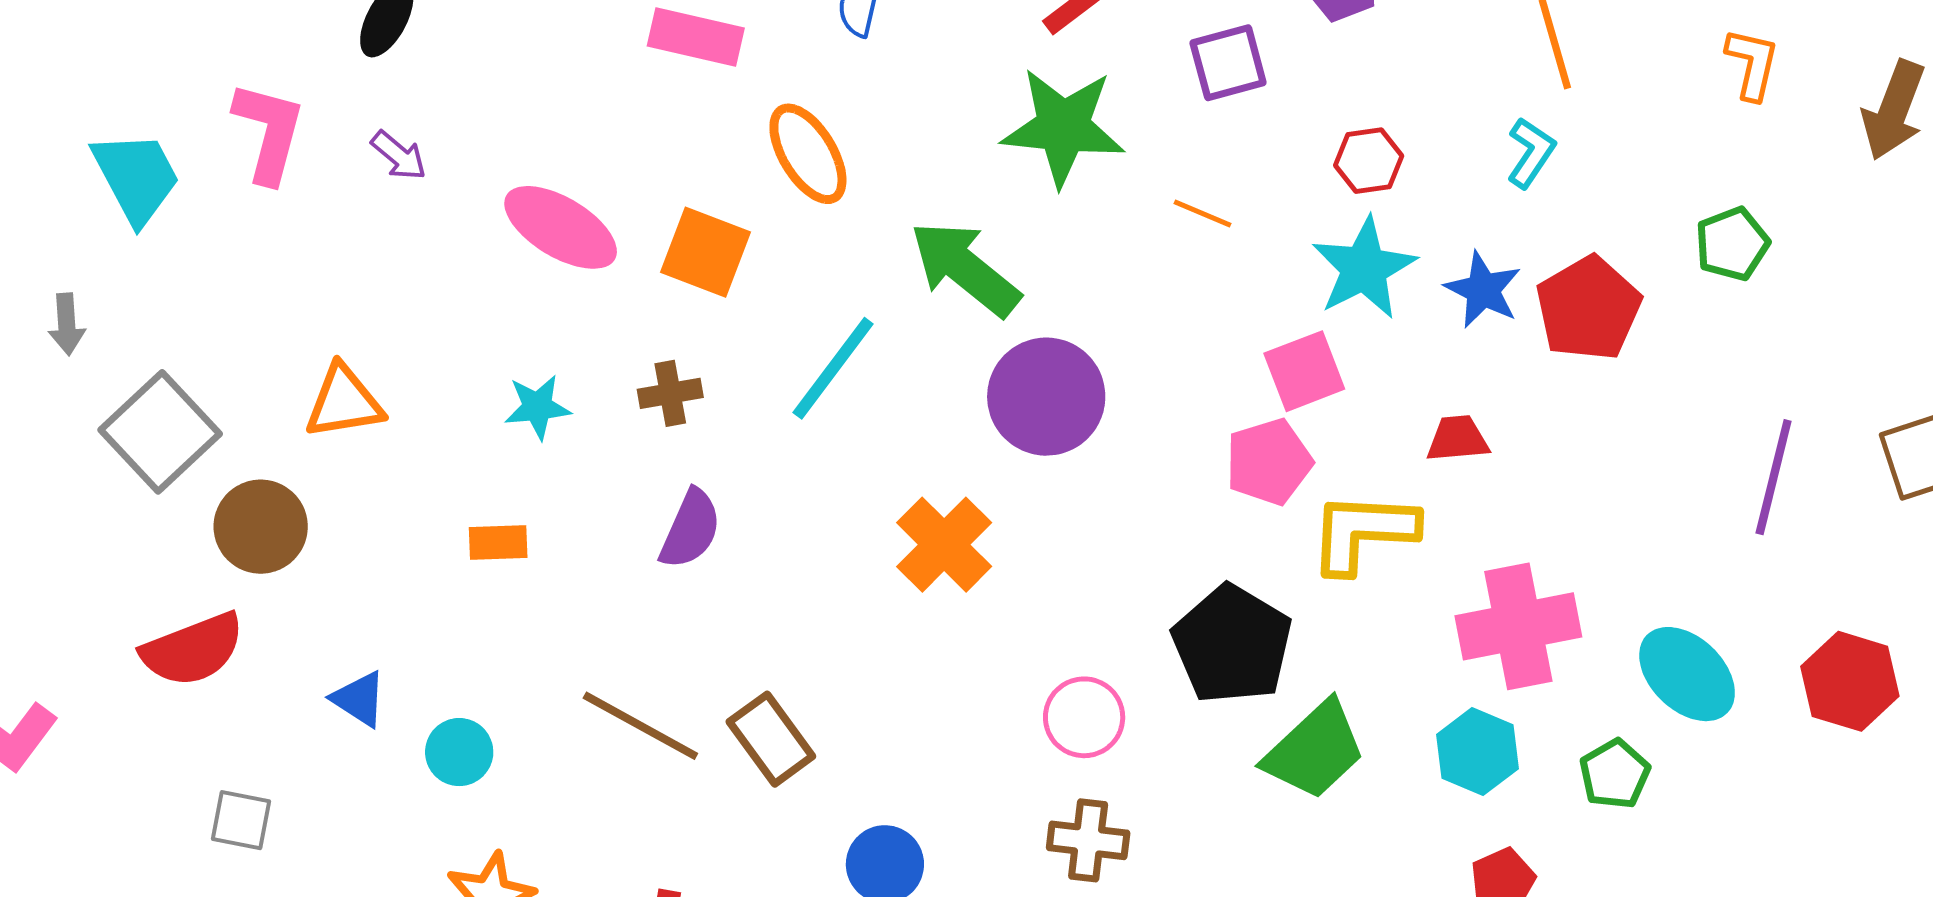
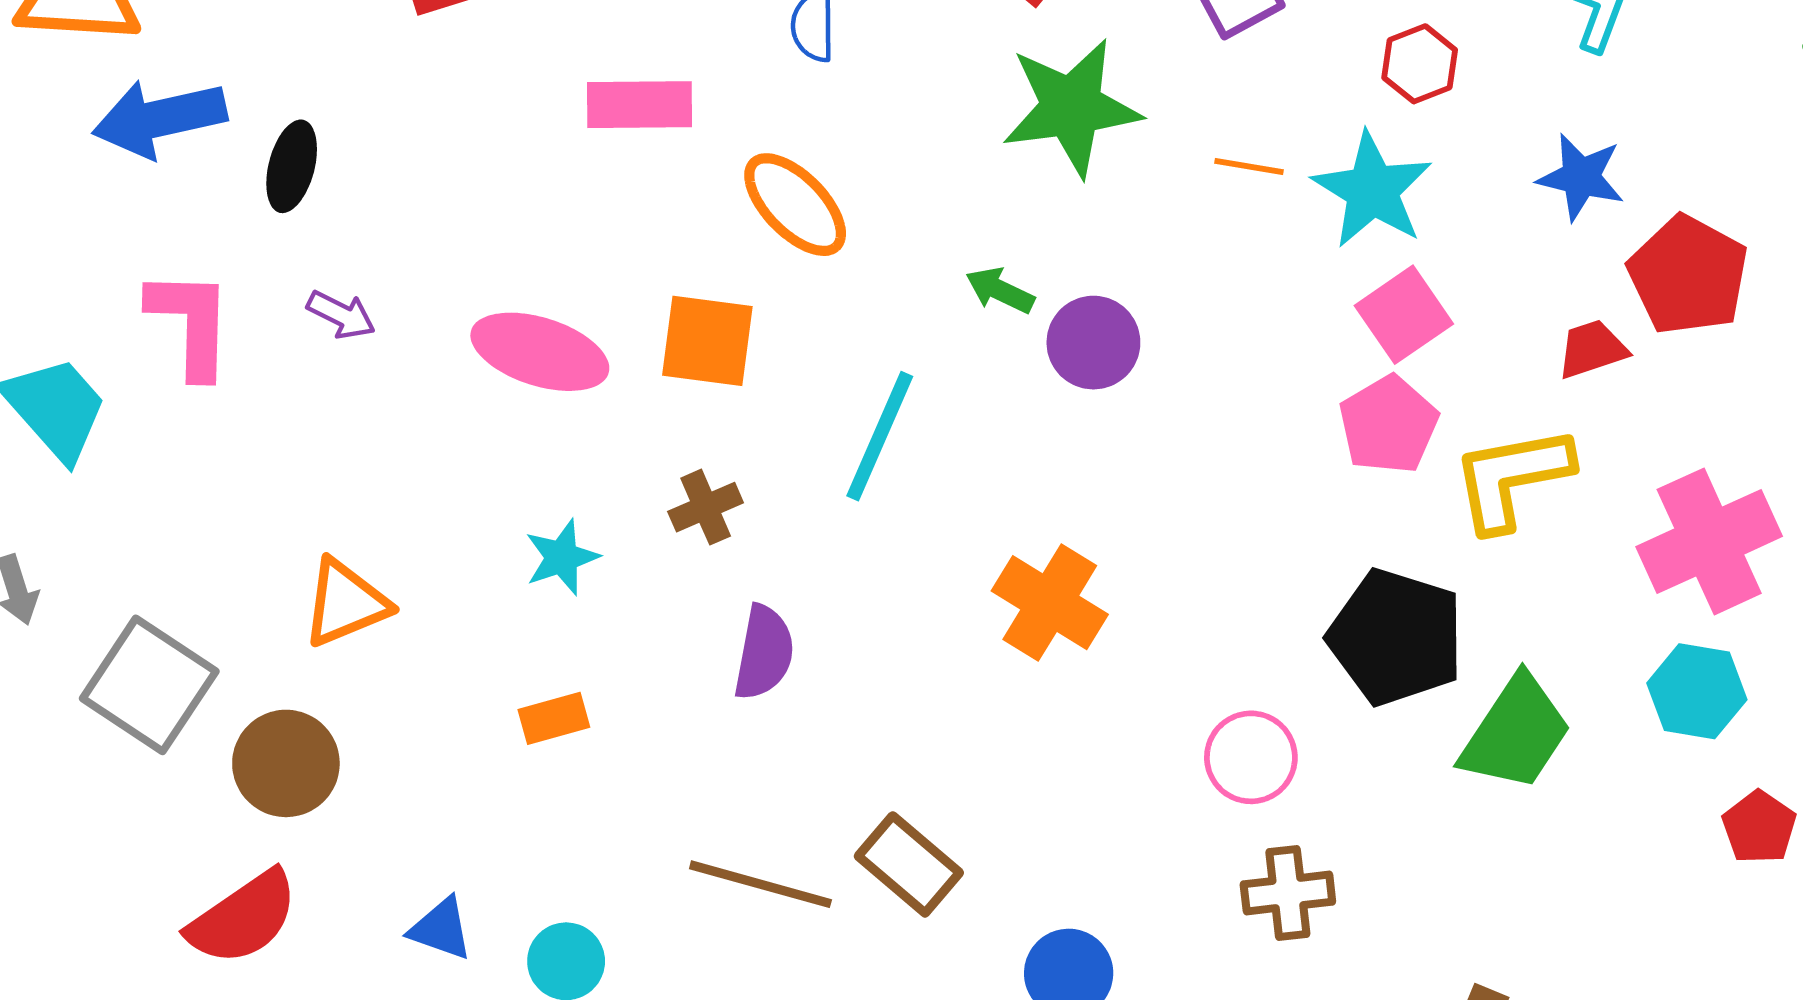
green arrow: (965, 268) -> (1000, 290), size x0.5
cyan star: (1364, 268) -> (1372, 190), moved
red pentagon: (1588, 308) -> (1688, 275), moved
purple circle: (1046, 397) -> (1093, 343), moved, size x0.7

